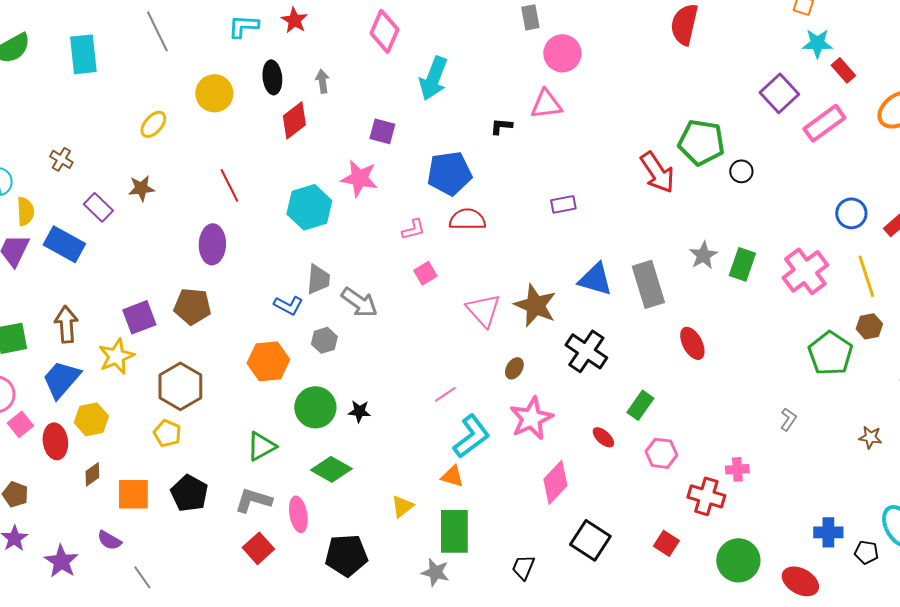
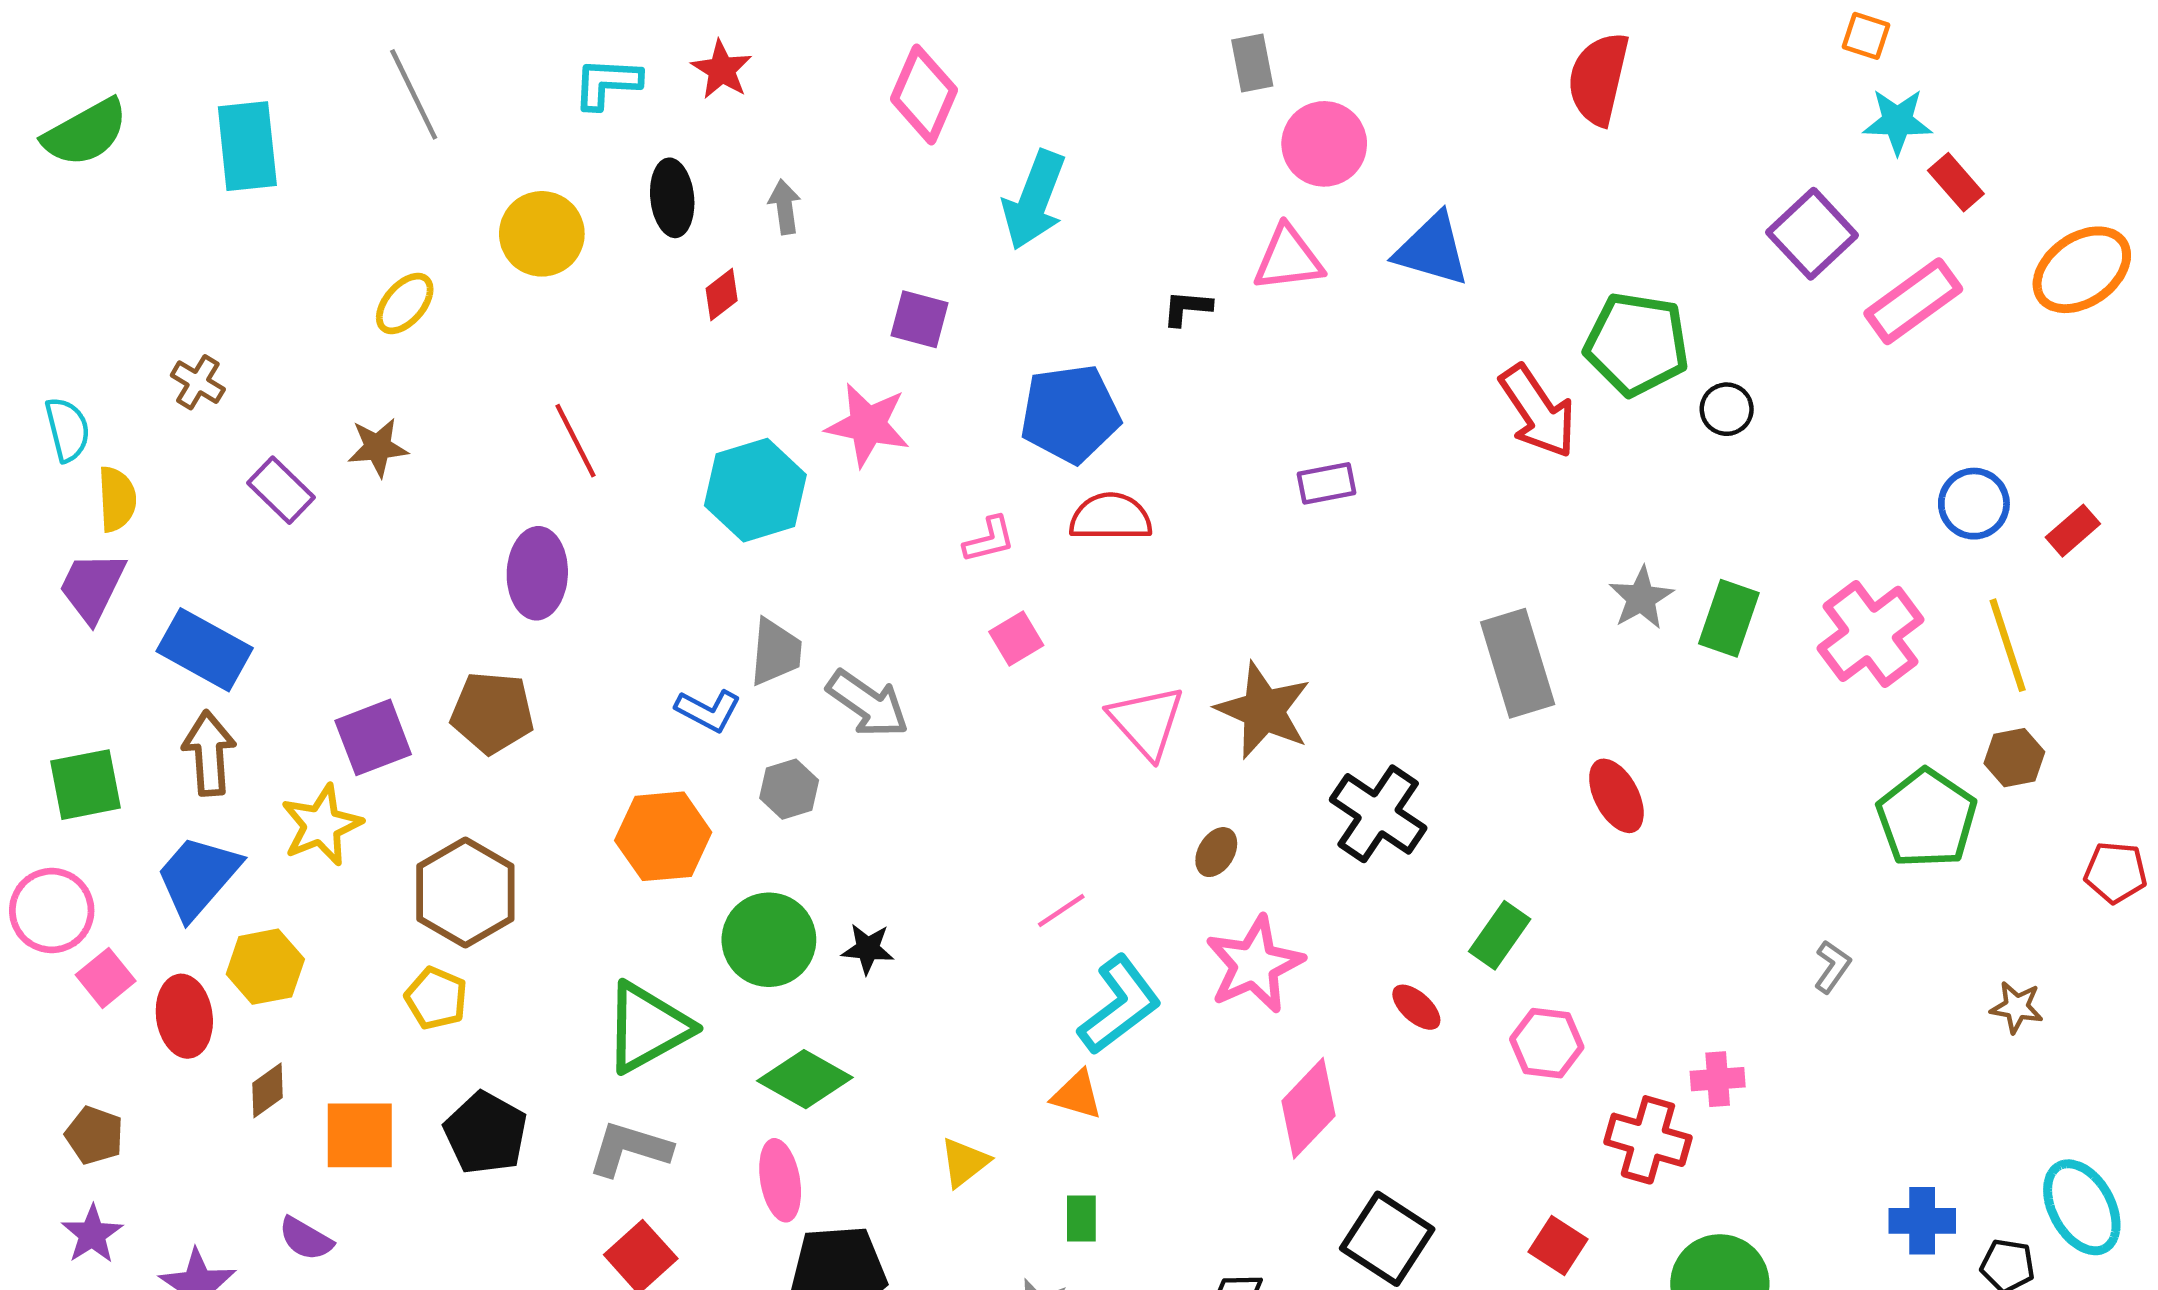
red diamond: (294, 120) -> (722, 295), size x0.6
blue rectangle: (64, 244) -> (205, 650), moved
blue triangle: (595, 279) -> (1432, 250), moved
green triangle: (261, 446) -> (647, 1027), size x1.4
pink ellipse: (298, 514) -> (780, 1180), moved
green rectangle: (454, 531) -> (1081, 1219), size x0.5

